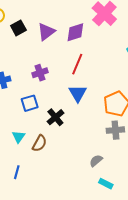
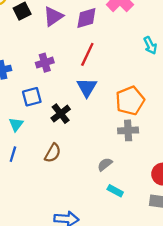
cyan triangle: (19, 137) -> (16, 124), moved
brown semicircle: (39, 143) -> (53, 153), moved
blue line: (17, 172) -> (13, 154), moved

